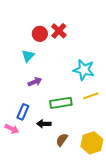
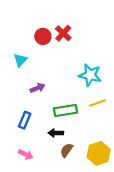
cyan triangle: (28, 56) -> (20, 60), moved
black arrow: (44, 124) -> (56, 133), moved
pink arrow: (12, 129) -> (26, 154), moved

